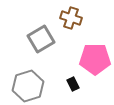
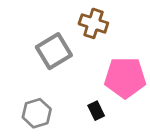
gray hexagon: (28, 86) -> (37, 113), size x0.7

